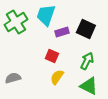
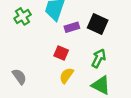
green cross: (16, 22) -> (23, 16), size x0.7
gray semicircle: (13, 78) -> (19, 77), turned 70

